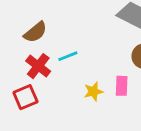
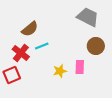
brown semicircle: (35, 32) -> (30, 29), moved

